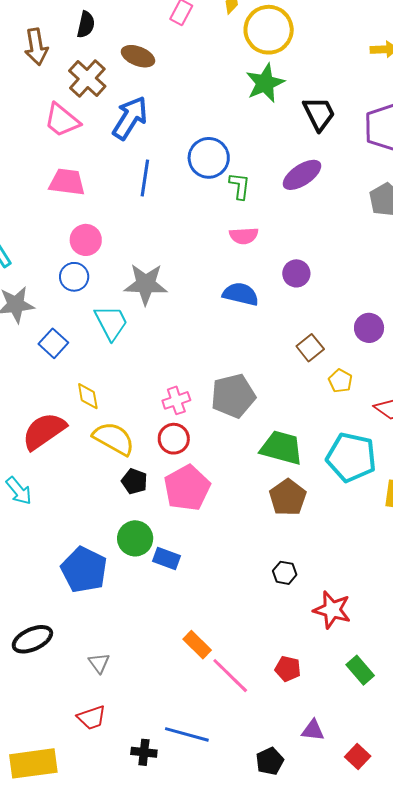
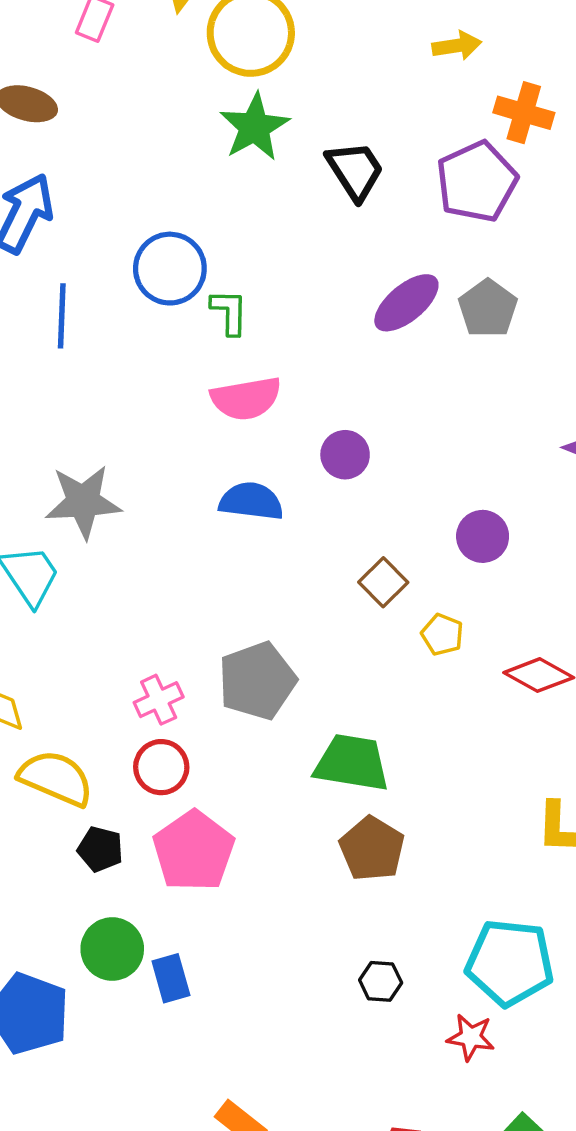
purple ellipse: (302, 175) -> (406, 303), moved
pink semicircle: (244, 236) -> (246, 398), size x1.4
cyan pentagon: (351, 457) -> (510, 963), moved
blue rectangle: (166, 558) -> (171, 978), turned 60
red star: (332, 610) -> (471, 1037), size x0.7

